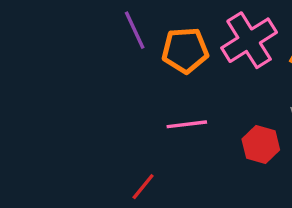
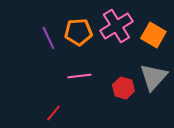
purple line: (135, 30) -> (48, 38), moved

